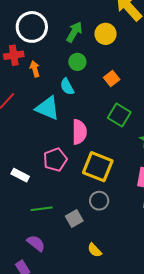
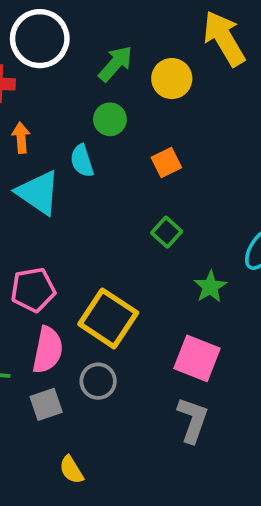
orange arrow: (35, 69) -> (21, 138), moved
green square: (119, 115) -> (167, 232), size x0.7
pink semicircle: (79, 132) -> (48, 350), moved

